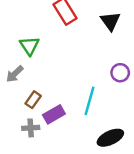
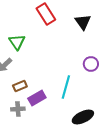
brown rectangle: (33, 100) -> (20, 86), turned 32

